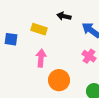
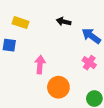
yellow rectangle: (39, 29) -> (20, 23), moved

